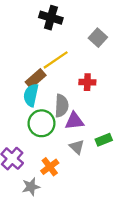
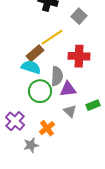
gray square: (98, 38) -> (79, 16), moved
red cross: (87, 82) -> (79, 56), size x1.5
cyan semicircle: (31, 95) -> (31, 67), turned 96

